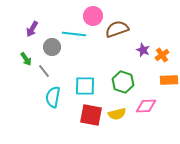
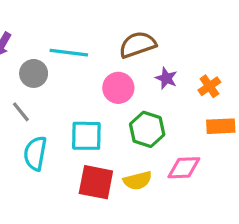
pink circle: (93, 16) -> (118, 88), moved
purple star: (143, 50) -> (166, 78), moved

